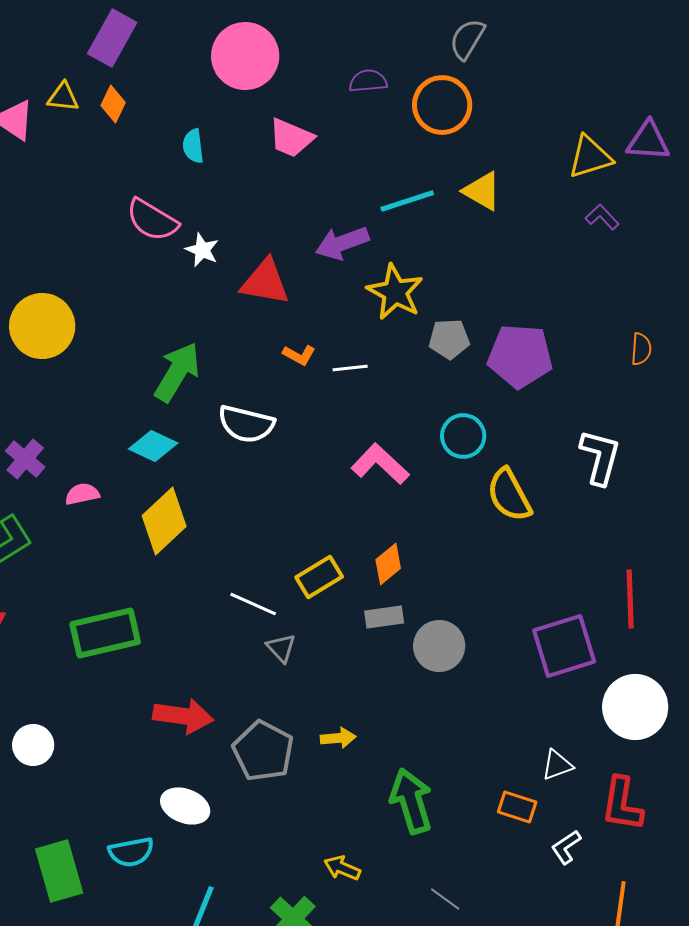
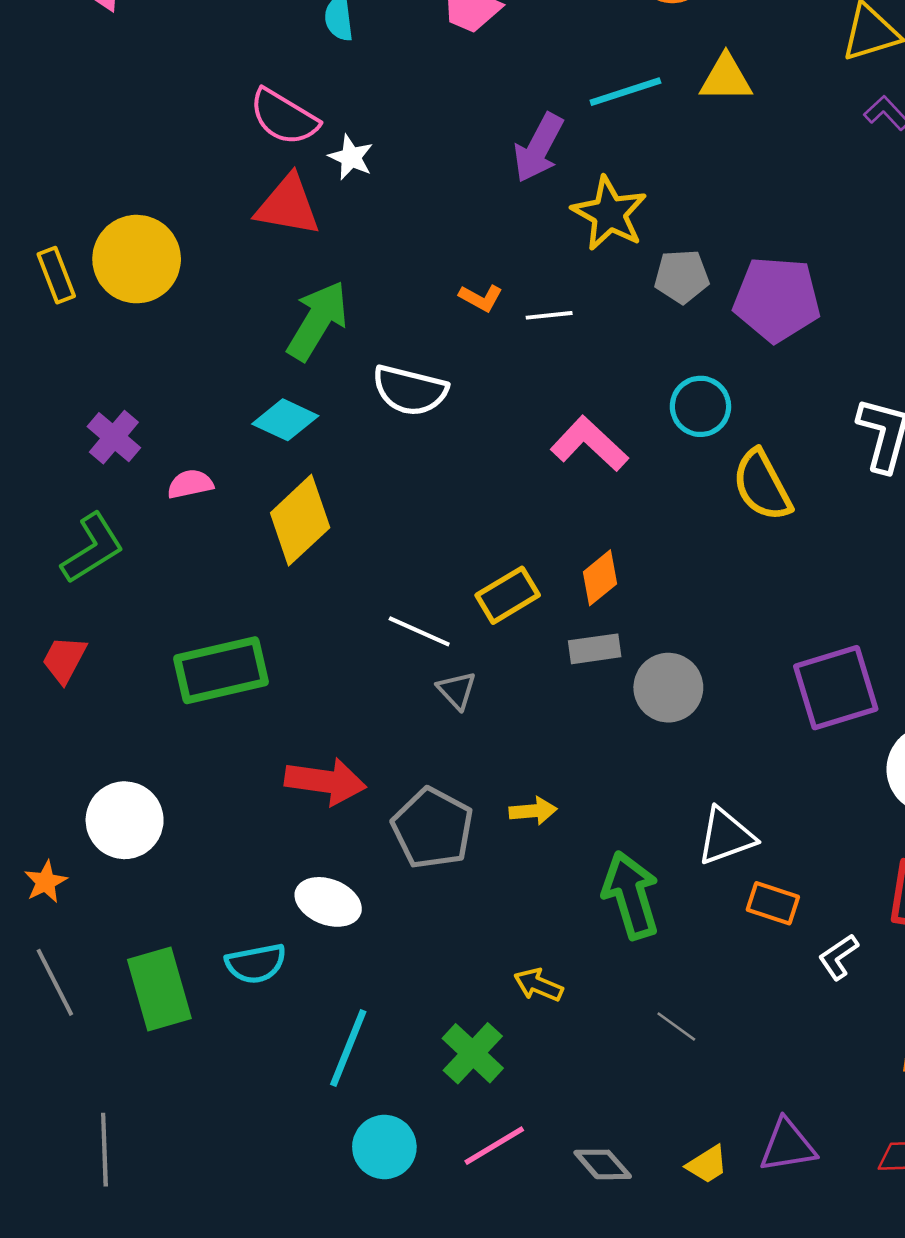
yellow triangle: (482, 191) -> (726, 78), turned -30
purple arrow: (342, 243) -> (538, 148), turned -42
red triangle: (265, 282) -> (288, 205), moved
white circle: (33, 745) -> (125, 820), size x1.4
white triangle: (557, 765) -> (726, 836), moved, size x1.4

